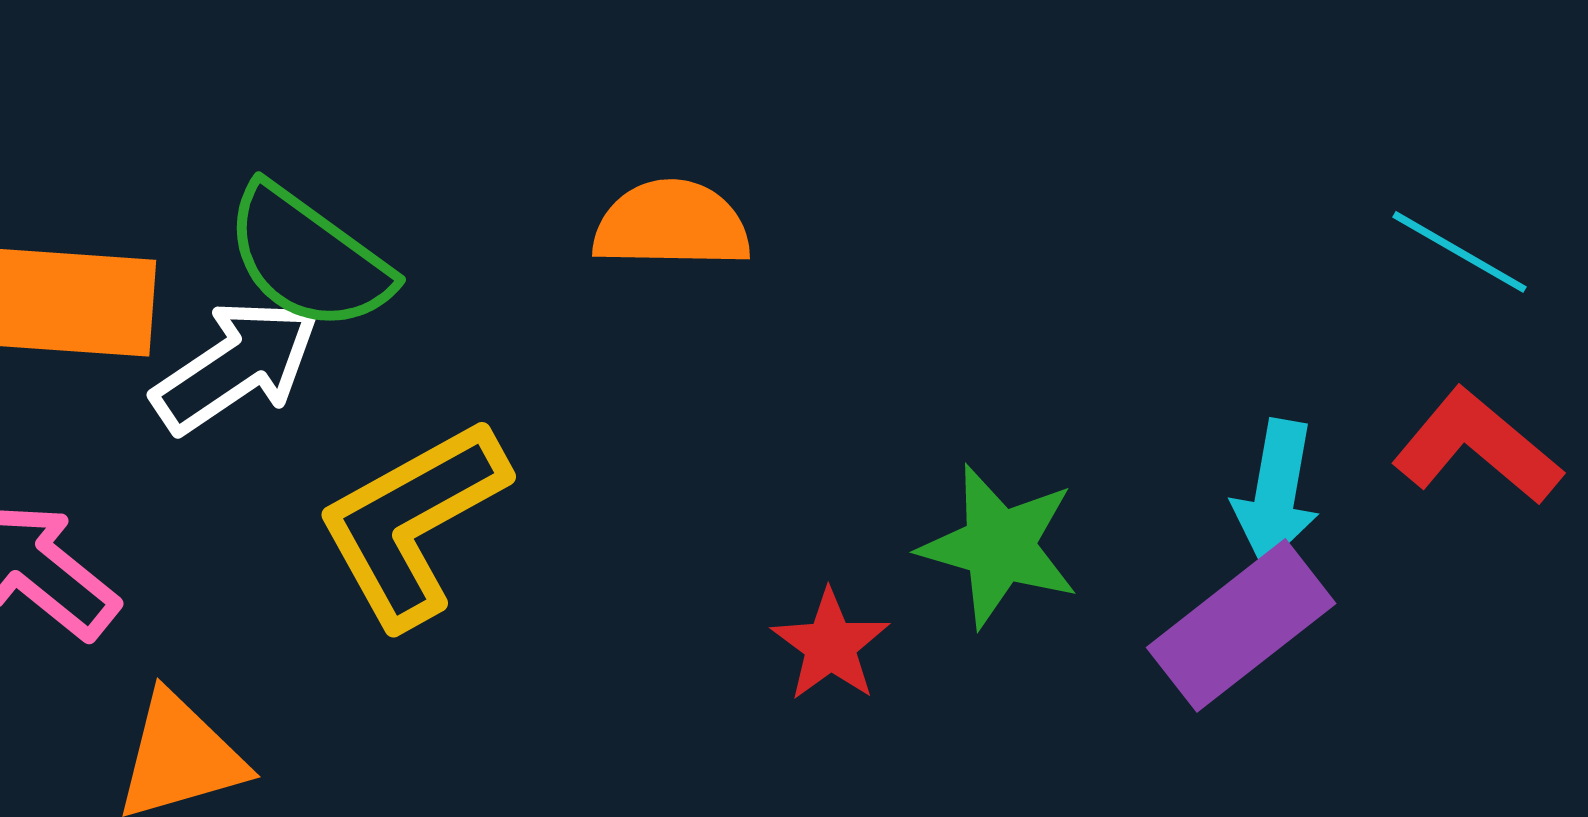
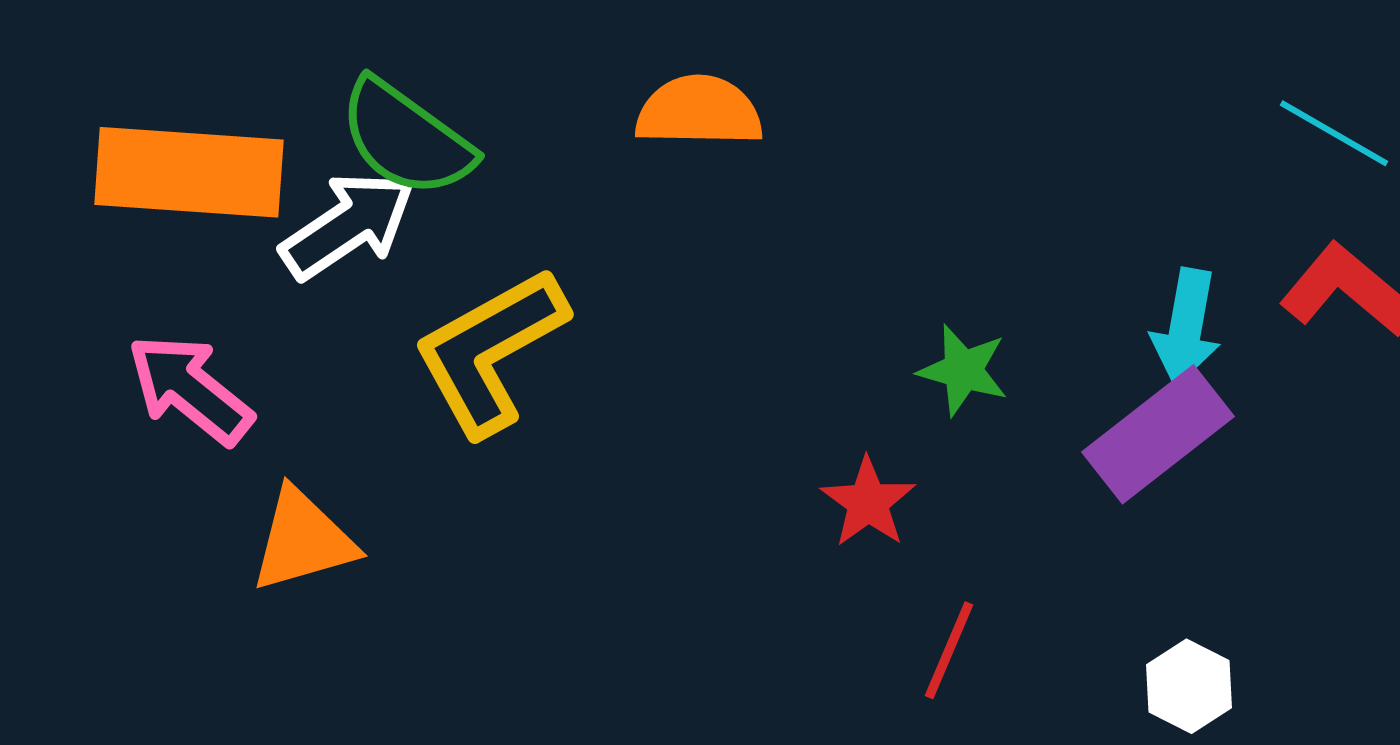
green star: (999, 546) -> (963, 370), size x0.7
red star: (830, 645) -> (868, 502), moved

